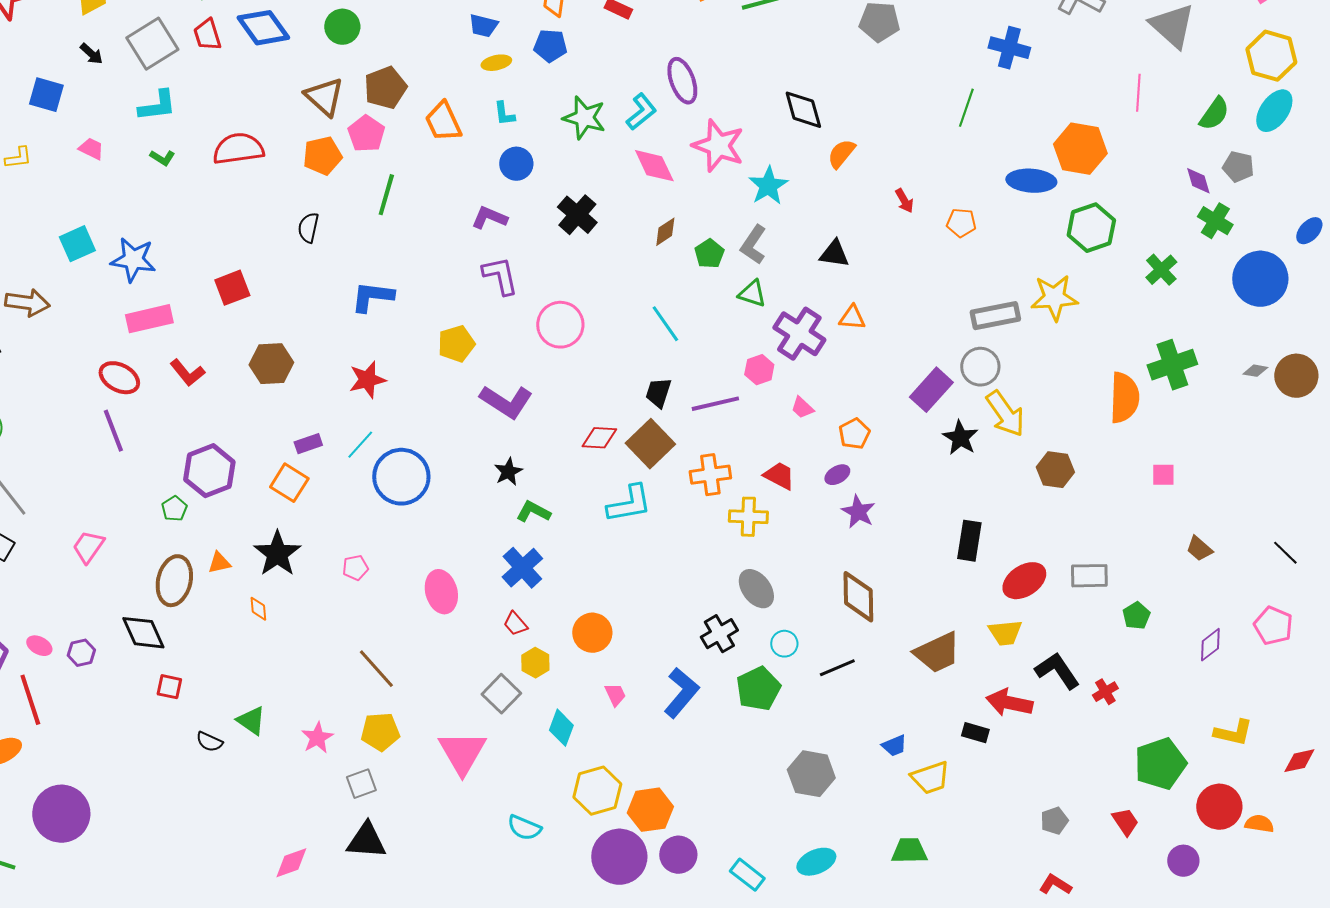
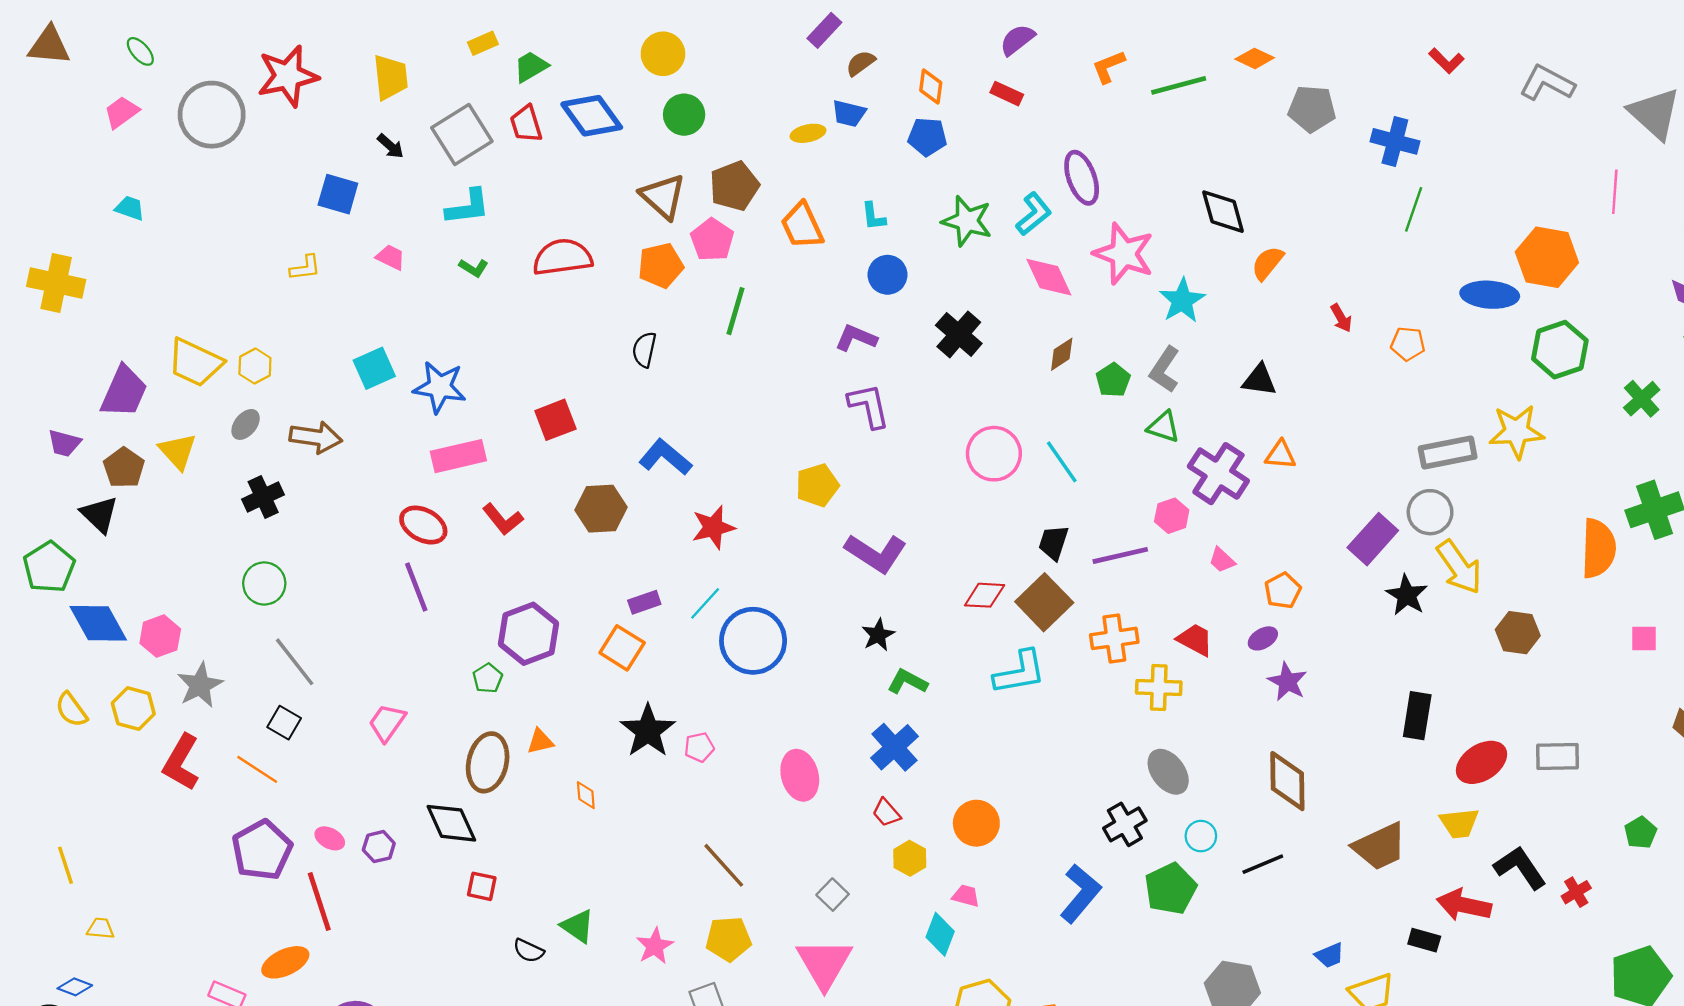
blue cross: (1009, 48) -> (1395, 141), moved
yellow ellipse: (496, 63) -> (808, 133), moved
blue L-shape: (372, 297) -> (665, 457), moved, turned 33
pink circle: (560, 325) -> (994, 454), moved
black star: (277, 554) -> (648, 731), moved
green pentagon: (1136, 616) -> (1641, 833), moved
gray square: (501, 694) -> (833, 895), moved, size x0.7
pink trapezoid: (615, 695) -> (966, 896), moved, turned -50

